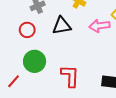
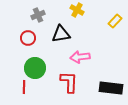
pink arrow: (99, 26) -> (80, 57), moved
red line: (14, 81) -> (24, 87), moved, turned -40

